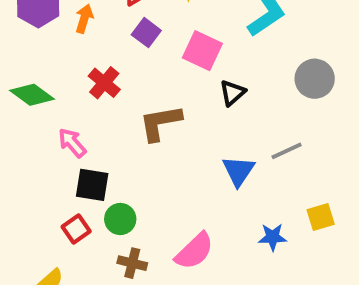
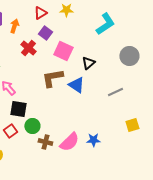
pink square: (202, 51) -> (63, 51), moved
red cross: (104, 83) -> (28, 48), moved
blue triangle: (238, 171) -> (76, 85), moved, turned -30
blue star: (273, 237) -> (93, 140), moved
brown cross: (132, 263) -> (45, 142), moved

